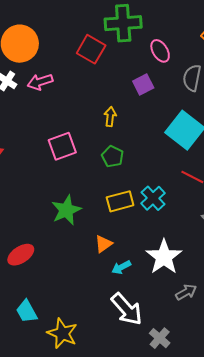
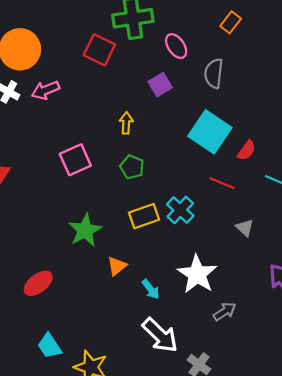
orange triangle: (103, 244) -> (117, 266), moved
cyan arrow: (121, 267) -> (151, 289), turned -96

